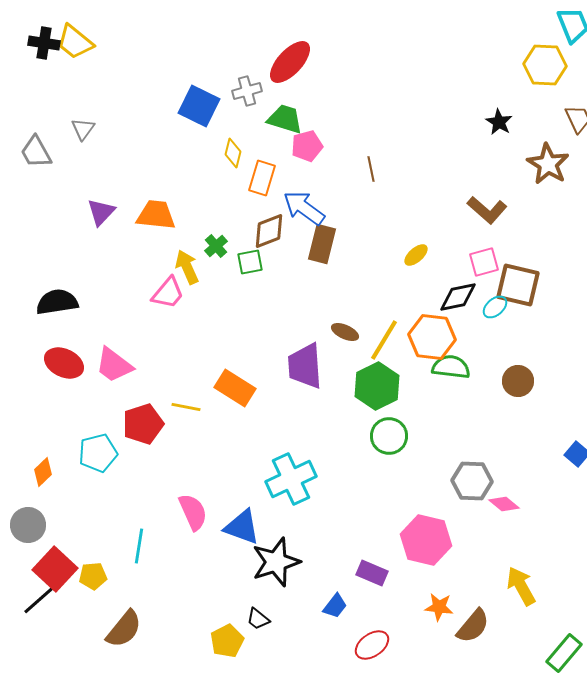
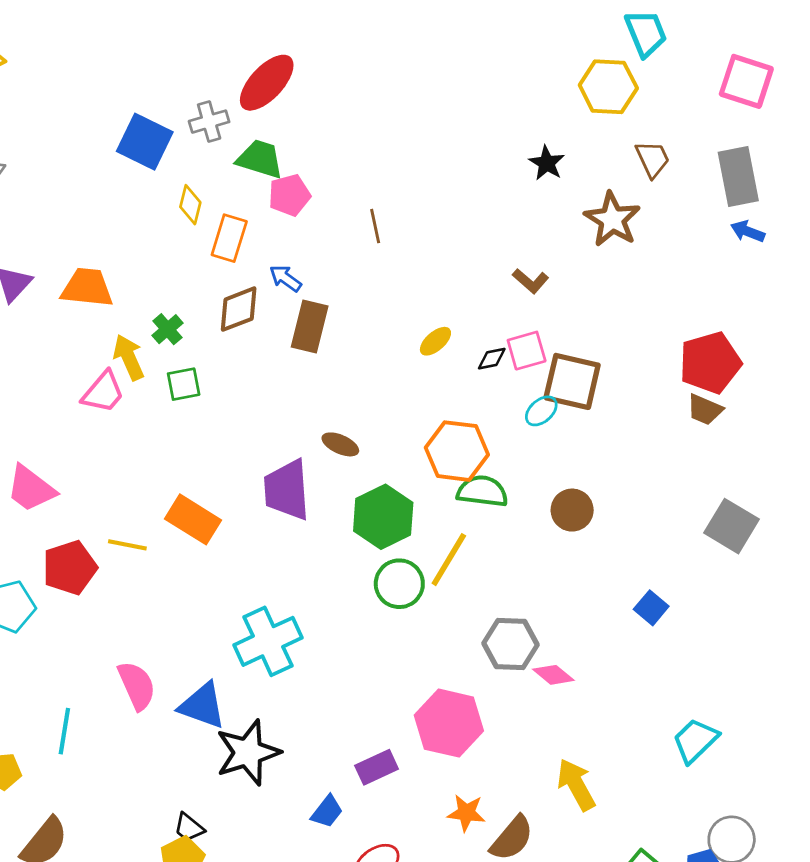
blue arrow: (304, 208) -> (285, 278), size x0.6
brown L-shape: (487, 210) -> (531, 281), size x0.7
green square: (250, 262) -> (184, 384), moved
black diamond: (458, 297) -> (492, 359), moved, size x0.6
yellow line: (384, 340) -> (449, 560), moved
purple rectangle: (372, 573) -> (377, 767), turned -48
black trapezoid: (258, 619) -> (189, 828), moved

